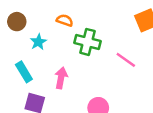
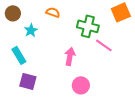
green cross: (87, 42) -> (88, 26), moved
pink arrow: (61, 78) -> (70, 56), moved

